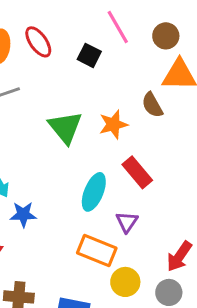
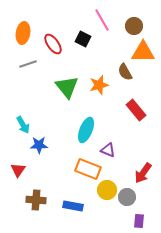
red ellipse: (38, 42) -> (53, 44), moved
red rectangle: (137, 172) -> (136, 110), moved
purple triangle: (127, 222) -> (108, 150), turned -42
gray circle: (169, 292) -> (127, 197), moved

